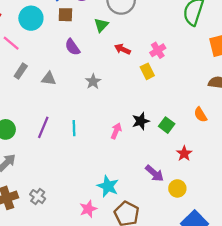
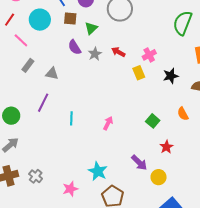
green triangle: (101, 25) -> (91, 28), moved
gray star: (93, 81) -> (95, 54), moved
black star: (141, 121) -> (171, 76), moved
purple line: (43, 127) -> (43, 103), moved
pink star: (88, 209) -> (70, 189), moved

